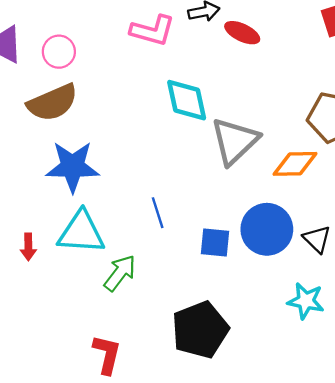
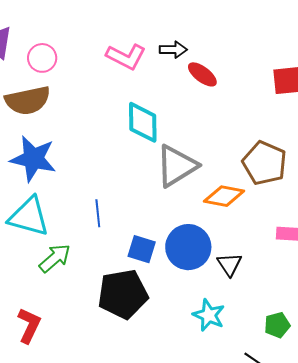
black pentagon: (200, 330) -> (123, 294), moved

